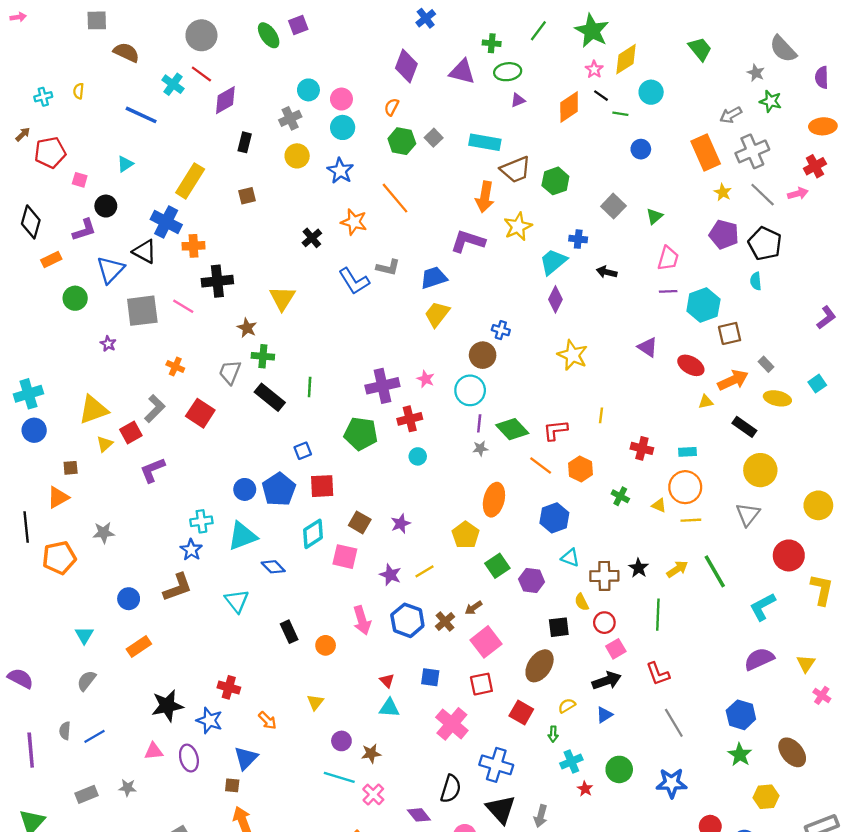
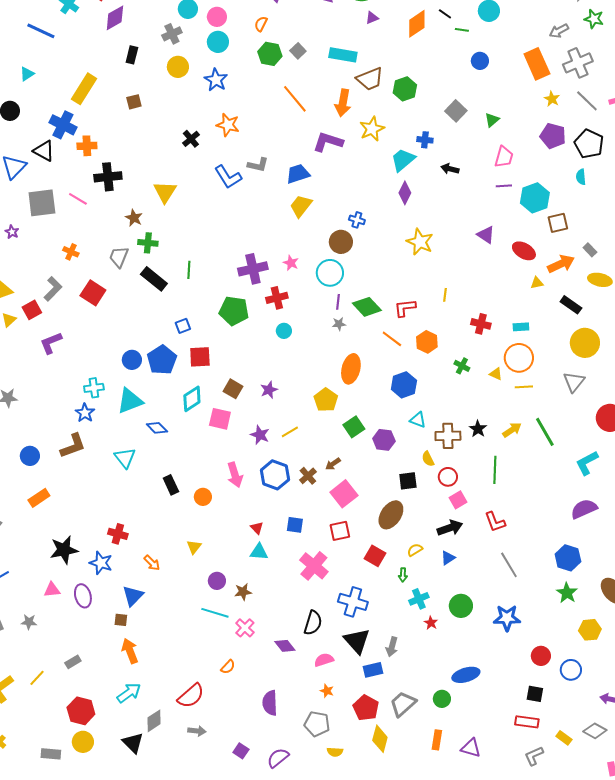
orange line: (395, 198) -> (295, 99), moved

